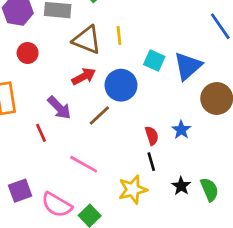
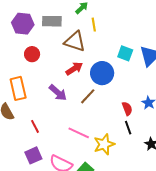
yellow line: (119, 36) -> (94, 25), moved
red line: (41, 133) -> (35, 126), moved
yellow star: (133, 190) -> (104, 144), moved

